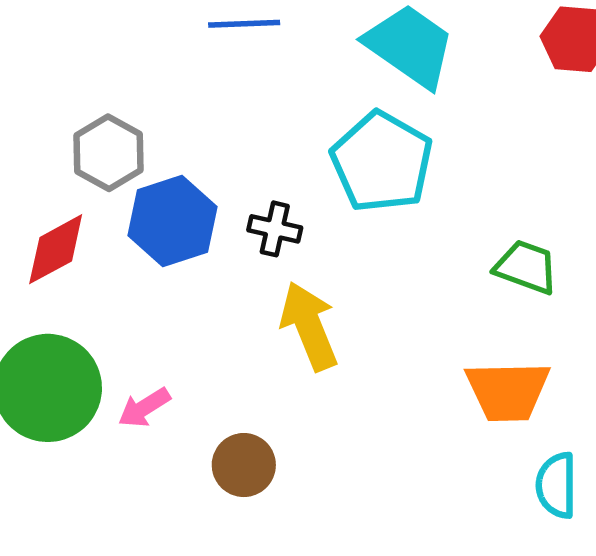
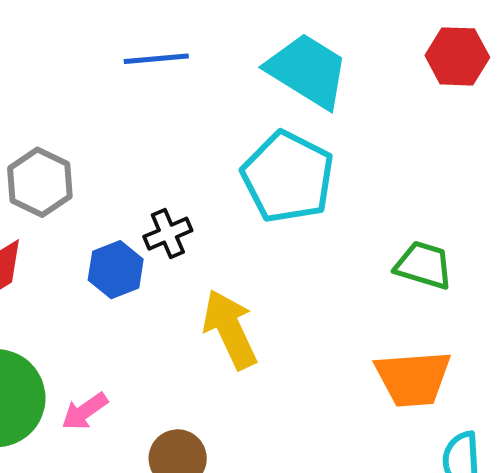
blue hexagon: (172, 221) -> (116, 270), moved, size x0.7
black cross: (275, 229) -> (168, 234), moved, turned -33

